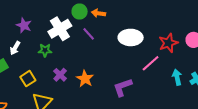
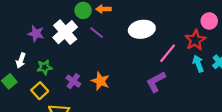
purple star: (24, 25) -> (36, 34), moved
red star: (168, 43) -> (195, 40), moved
green star: (45, 50) -> (44, 67), moved
purple L-shape: (123, 87) -> (156, 82), moved

